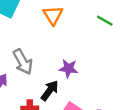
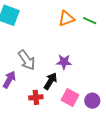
orange triangle: (53, 15) -> (66, 19), moved, turned 48

